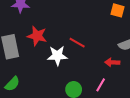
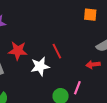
red line: (77, 43) -> (57, 51), turned 42
pink line: (101, 85) -> (77, 88), moved

